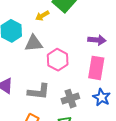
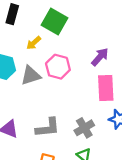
purple arrow: (97, 40) -> (100, 57), turned -42
pink hexagon: (58, 60) -> (58, 67), moved

